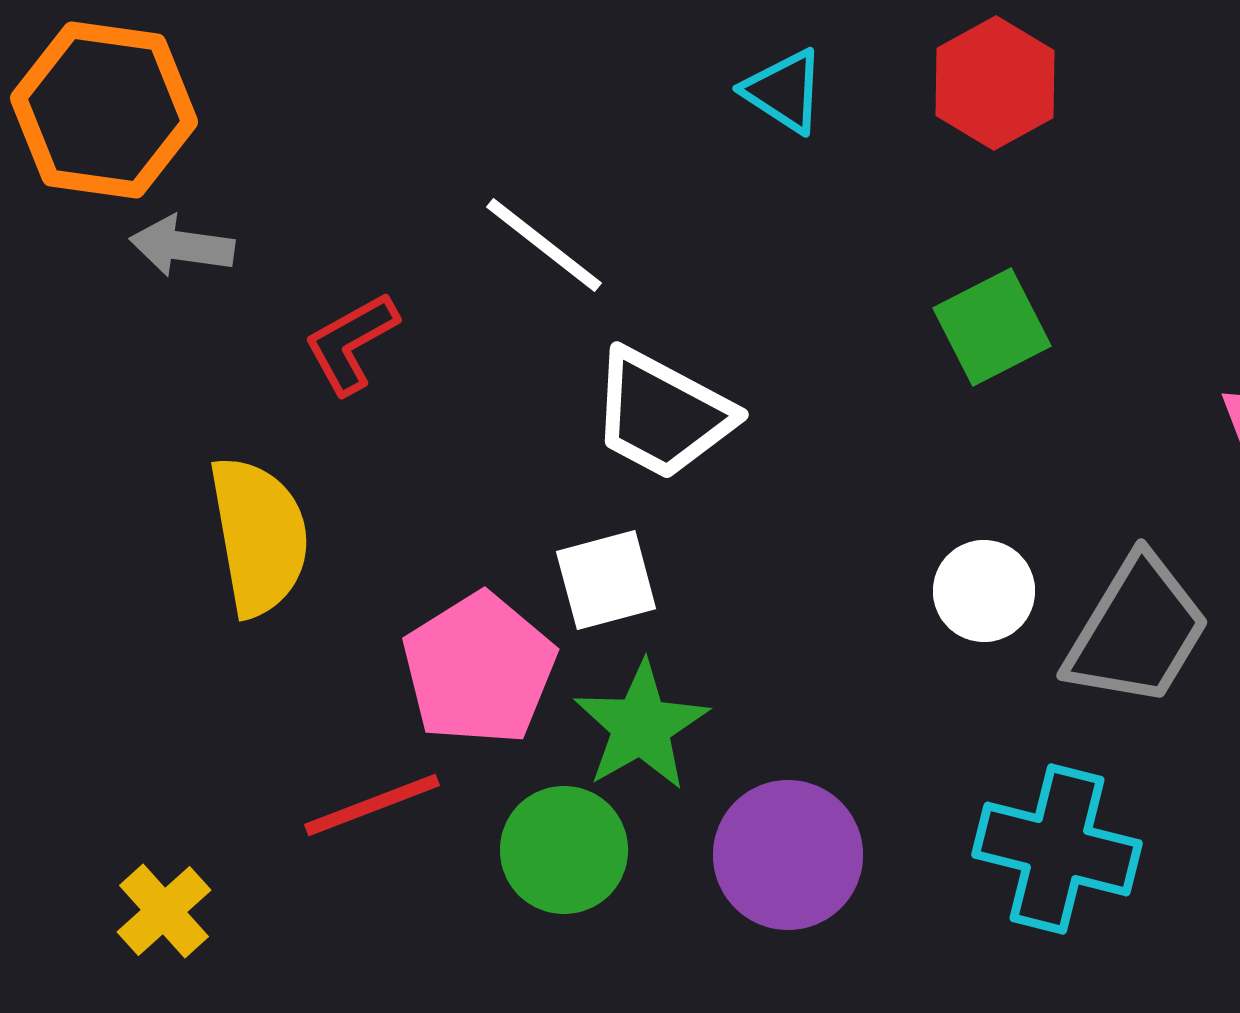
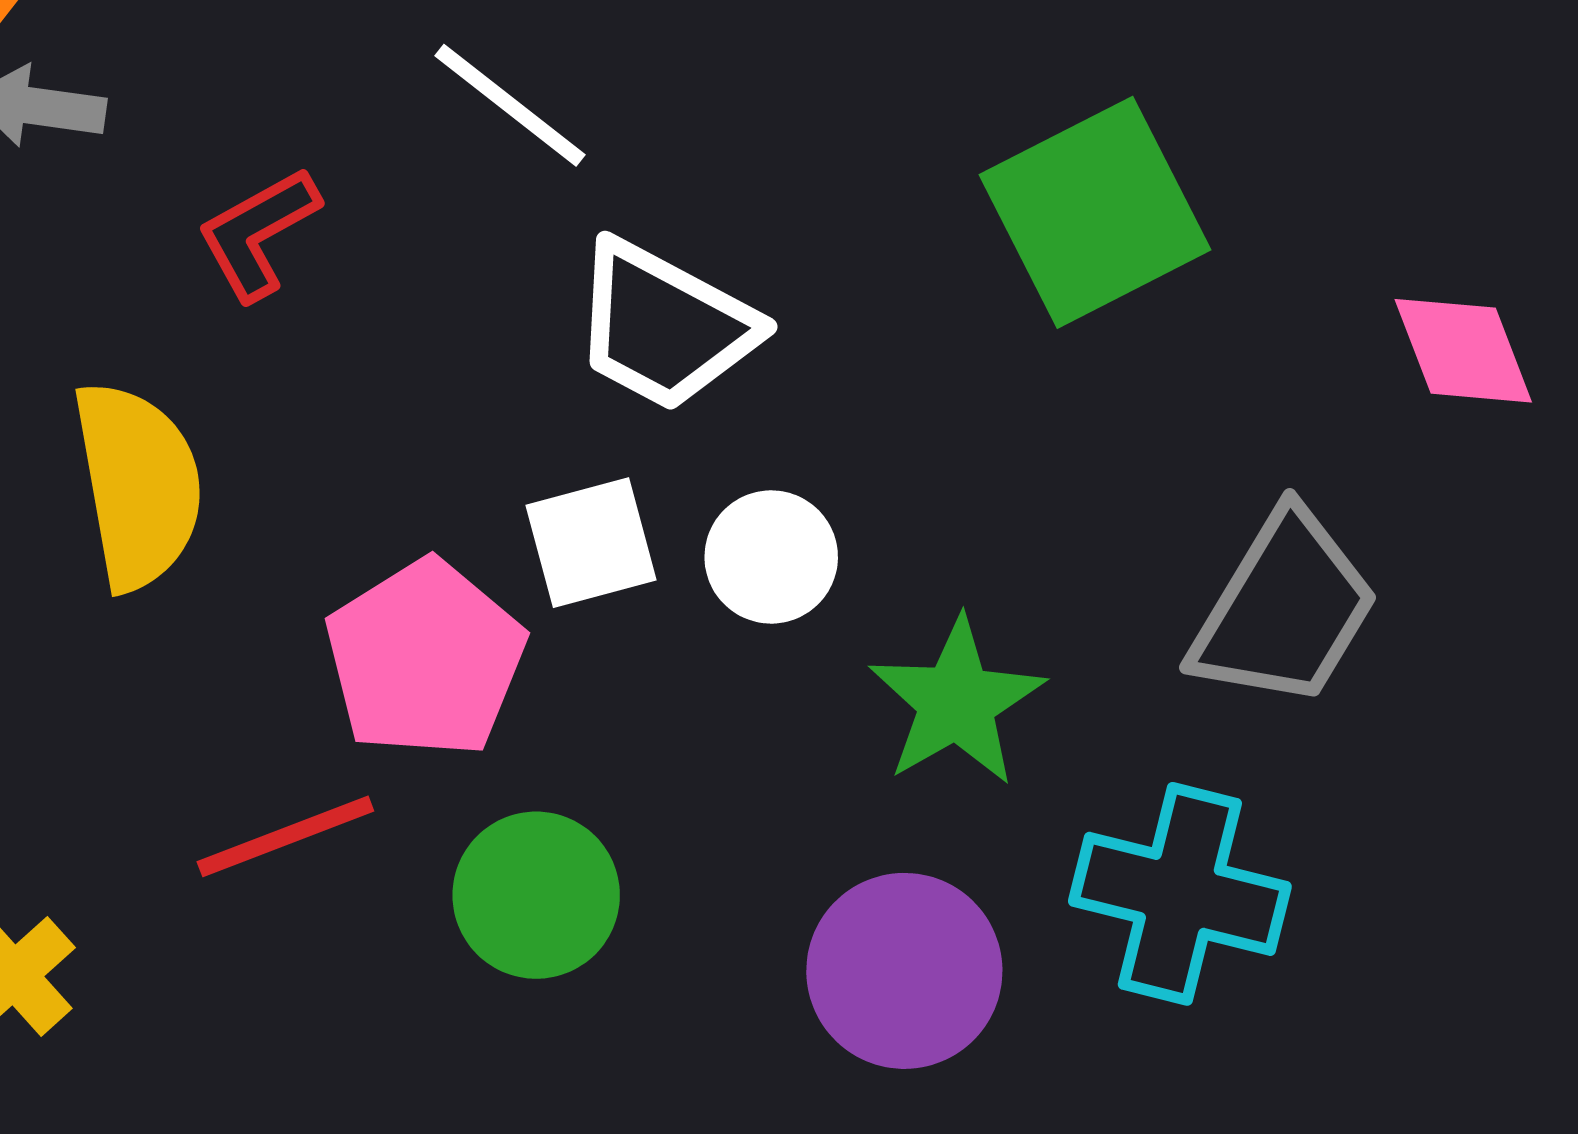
green square: (992, 327) -> (1095, 212), size x1.5
white circle: (984, 591) -> (771, 557), moved
green star: (641, 726) -> (957, 702), moved
purple circle: (788, 855) -> (904, 971), moved

